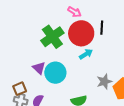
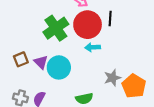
cyan arrow: (86, 54) -> (93, 47), turned -152
brown square: (20, 89) -> (21, 59), moved

